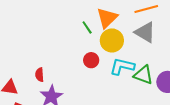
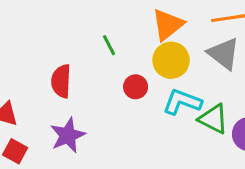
green line: (87, 27) -> (109, 45), moved
red semicircle: (40, 75) -> (61, 81), moved, size x1.5

